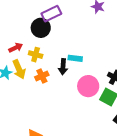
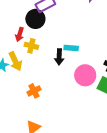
red arrow: (16, 48) -> (20, 34), moved, turned 136
orange cross: (42, 76) -> (34, 91), moved

